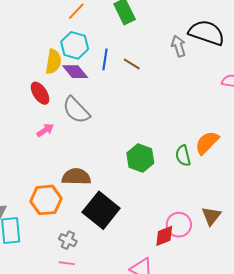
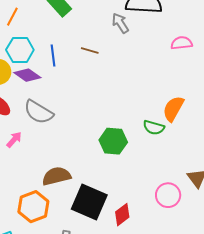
brown line: (132, 64) -> (90, 50), moved
green semicircle: (183, 156) -> (154, 127), turned -45
red diamond: (164, 236) -> (122, 215), moved

